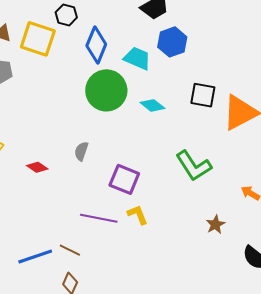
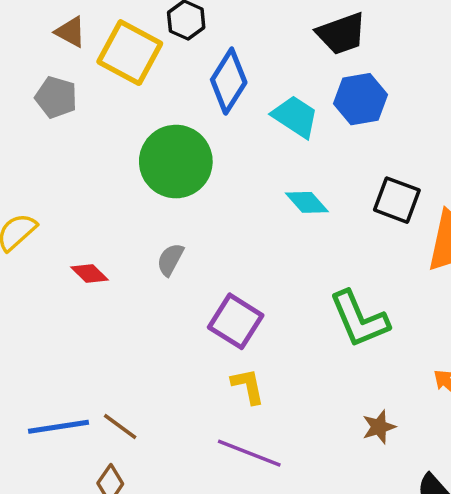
green circle: (106, 90) -> (176, 162), moved
purple line: (99, 218) -> (249, 453), moved

